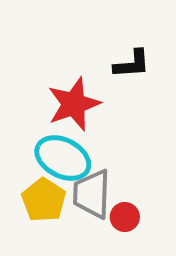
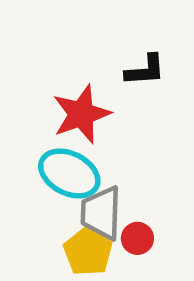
yellow pentagon: (44, 200) -> (88, 252), moved

